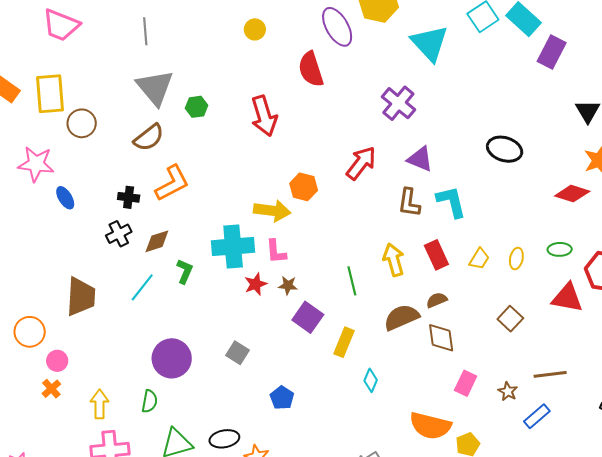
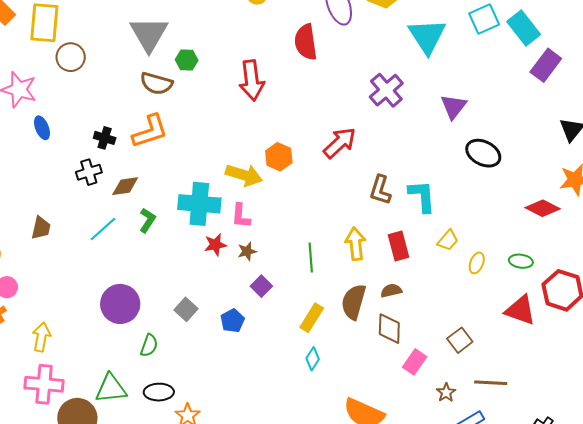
brown semicircle: (149, 138) -> (156, 84), moved, turned 44
purple triangle: (420, 159) -> (454, 107), moved, turned 36
yellow trapezoid: (479, 259) -> (448, 240), moved
brown star: (288, 285) -> (247, 251), turned -30
brown trapezoid: (81, 297) -> (41, 228), size x0.6
purple square: (308, 317) -> (261, 286), size x0.7
brown semicircle: (401, 317) -> (354, 302), turned -60
brown square: (510, 319) -> (460, 340), moved
yellow rectangle: (344, 342) -> (312, 318), moved
pink rectangle: (466, 383) -> (415, 362), moved
blue pentagon: (282, 398) -> (232, 321), moved
green semicircle: (150, 401) -> (149, 345), moved

